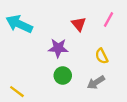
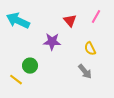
green circle: (63, 76) -> (30, 66), moved
gray arrow: (96, 82) -> (85, 72), turned -98

